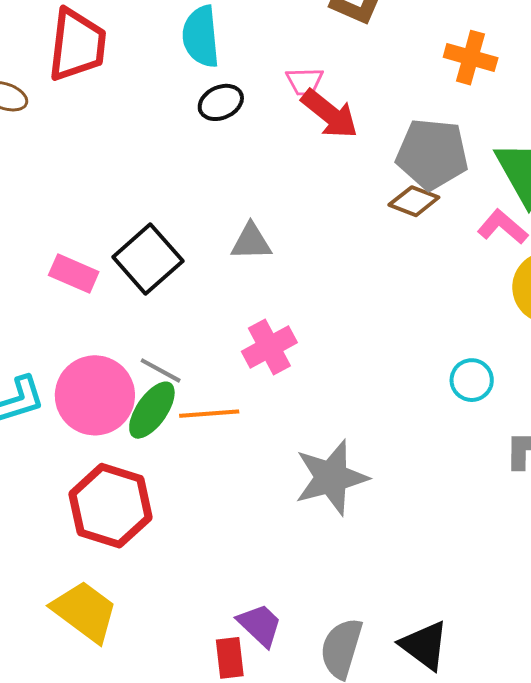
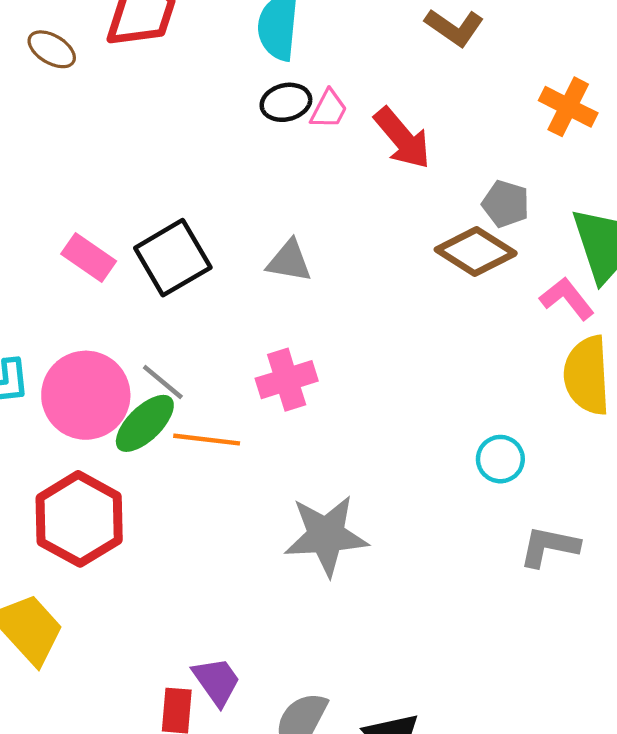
pink trapezoid: (305, 81) -> (329, 109), moved, turned -72
gray pentagon: (432, 154) -> (506, 204), size x0.6
brown diamond: (414, 201) -> (476, 251), size x1.4

